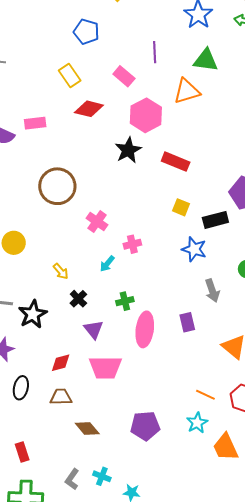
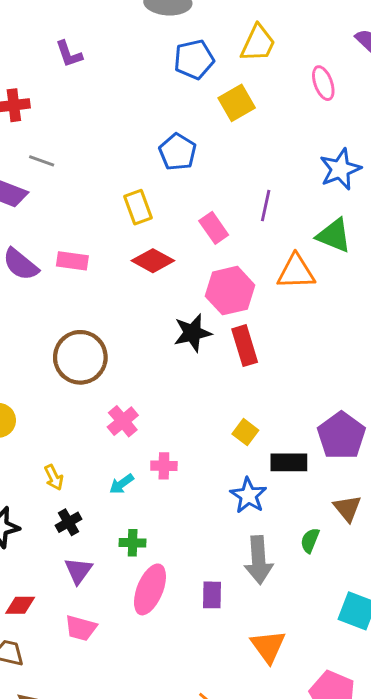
red rectangle: (176, 162) -> (245, 346), moved, turned 36
gray arrow: (212, 291) -> (259, 560), size x1.4
pink trapezoid: (105, 367) -> (81, 628), size x0.7

